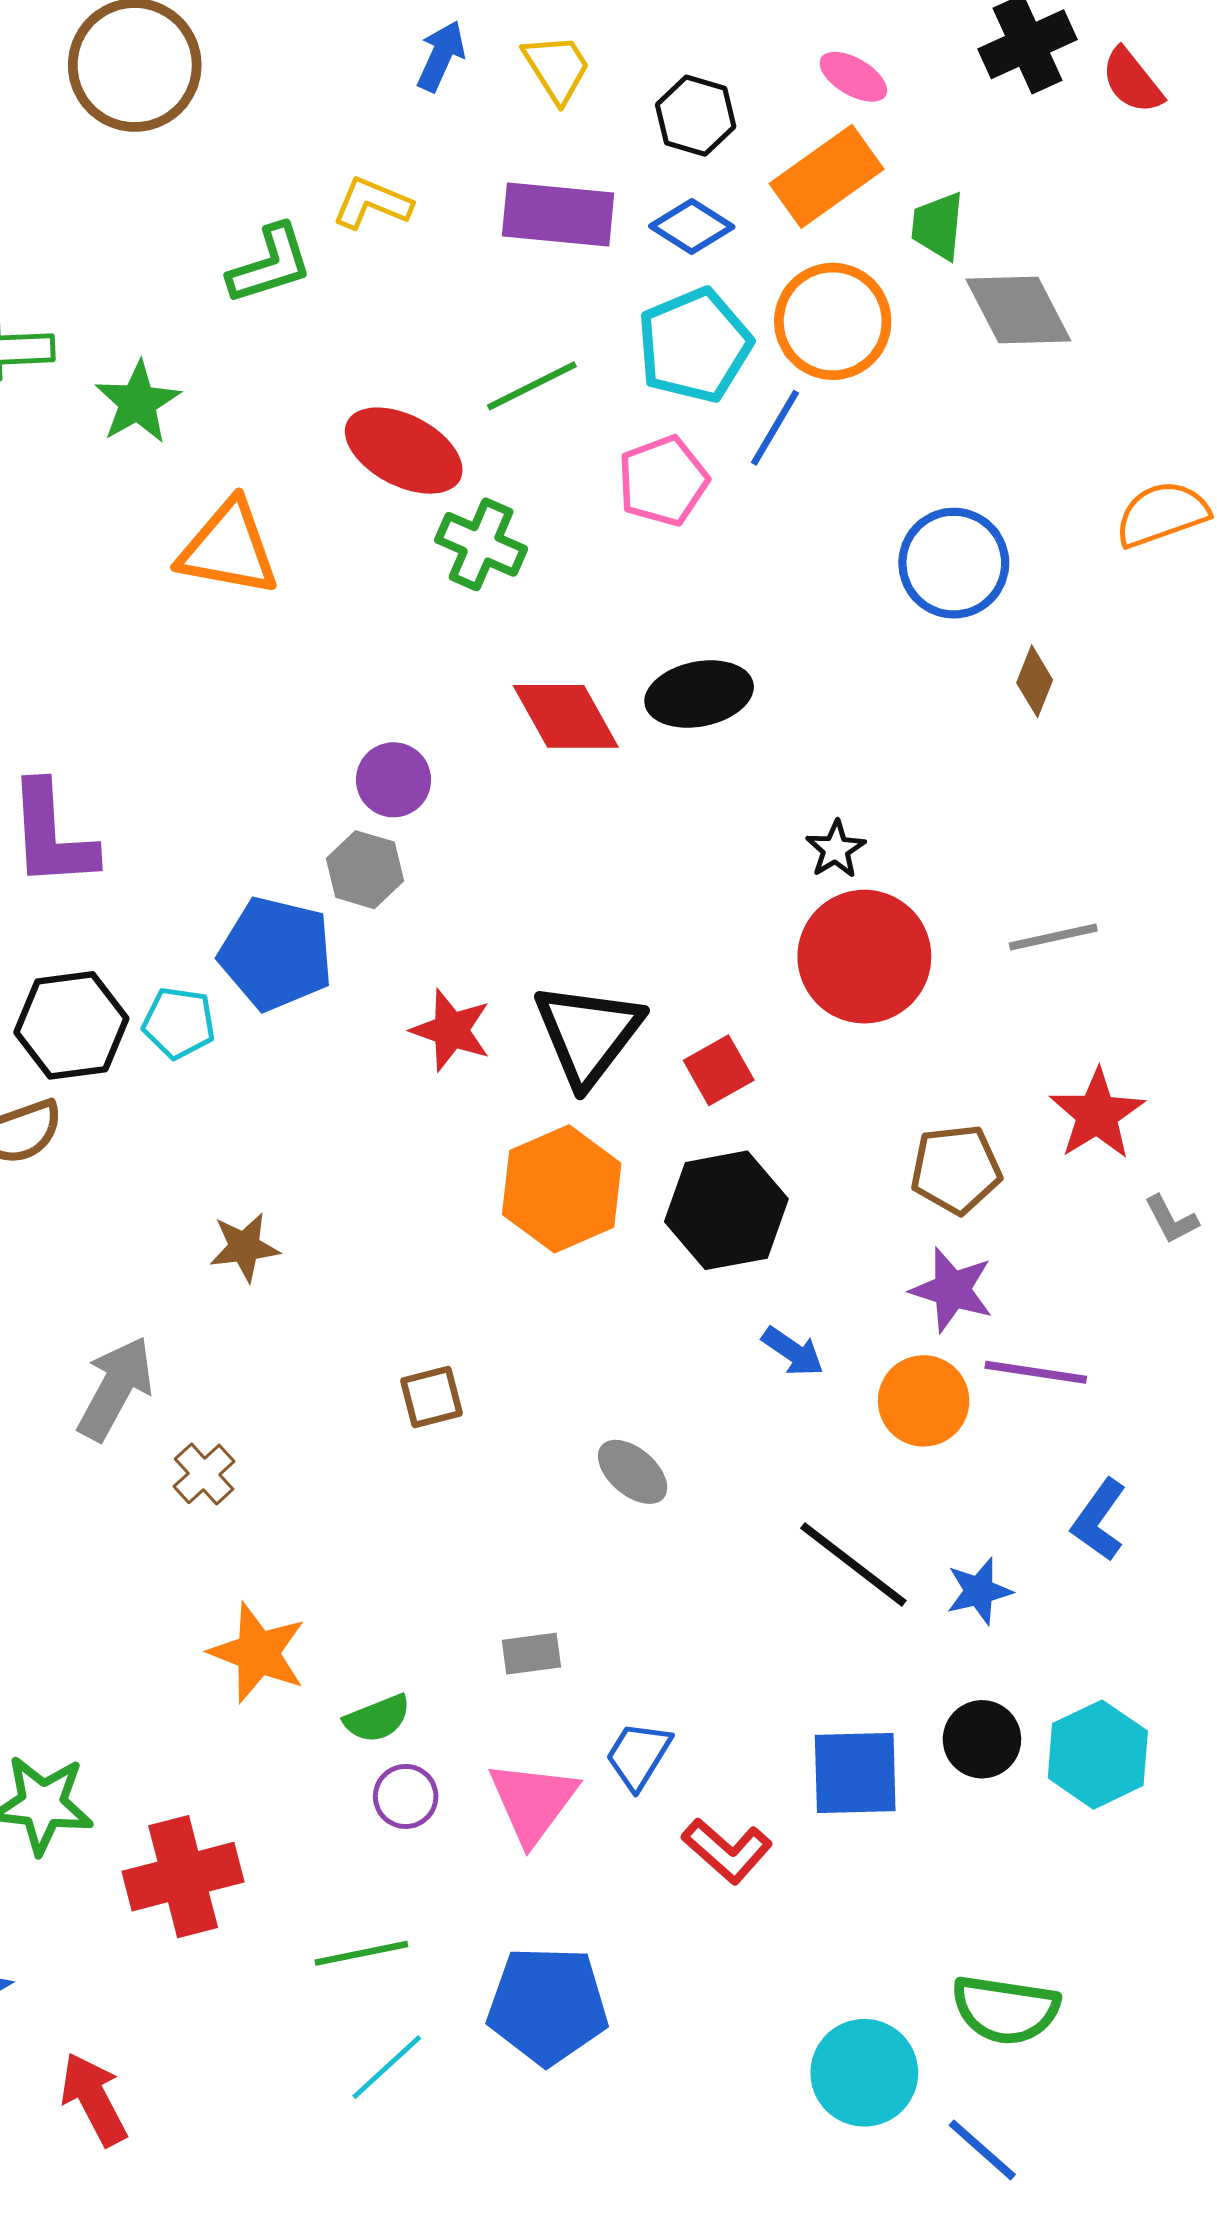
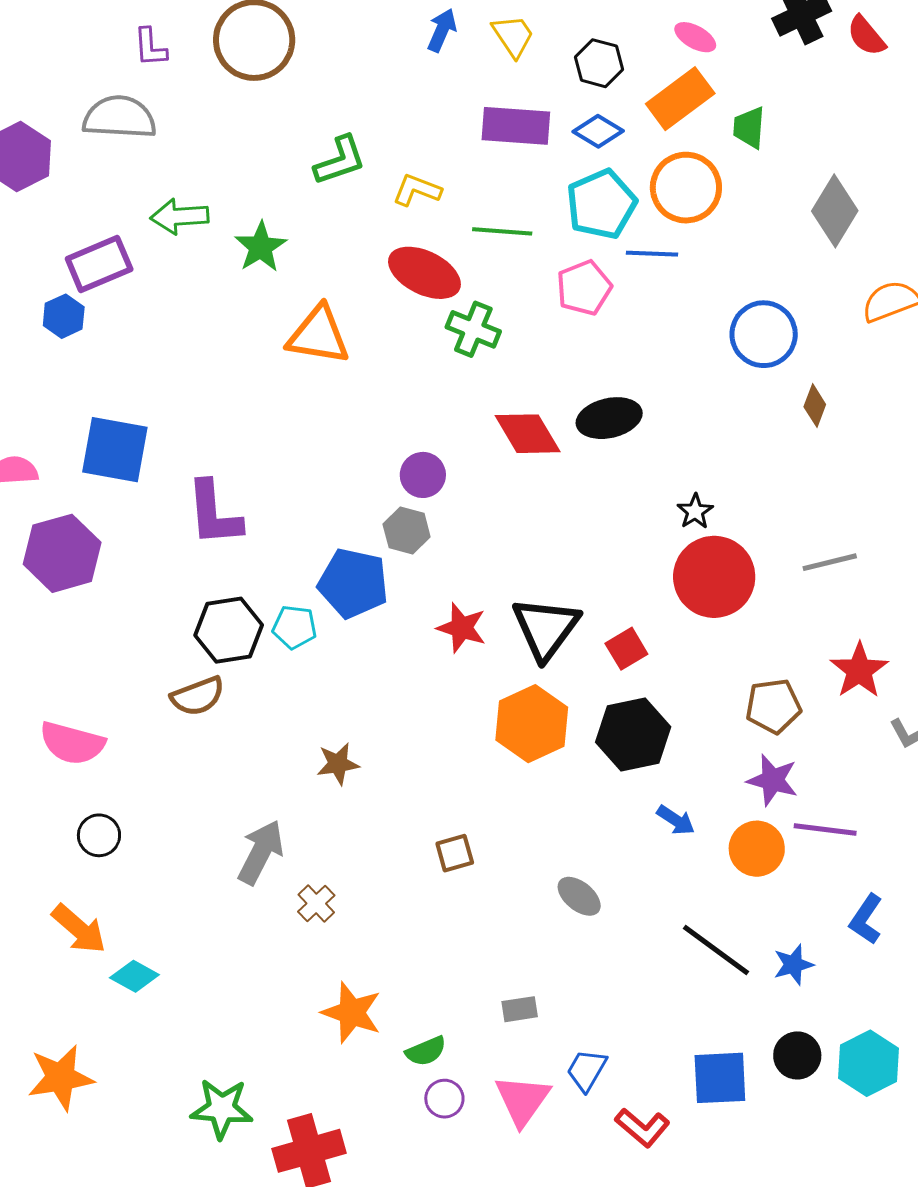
yellow L-shape: (372, 203) -> (417, 190), moved
gray diamond: (1018, 310) -> (835, 211), moved, turned 60
green line: (532, 386) -> (502, 231), turned 32
blue line: (775, 428) -> (652, 254), turned 63

